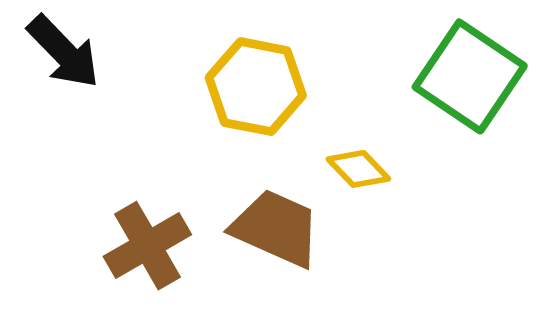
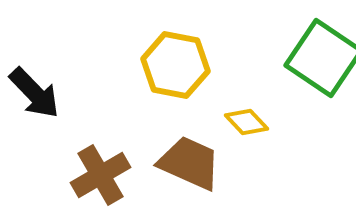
black arrow: (64, 52) -> (34, 93), moved

